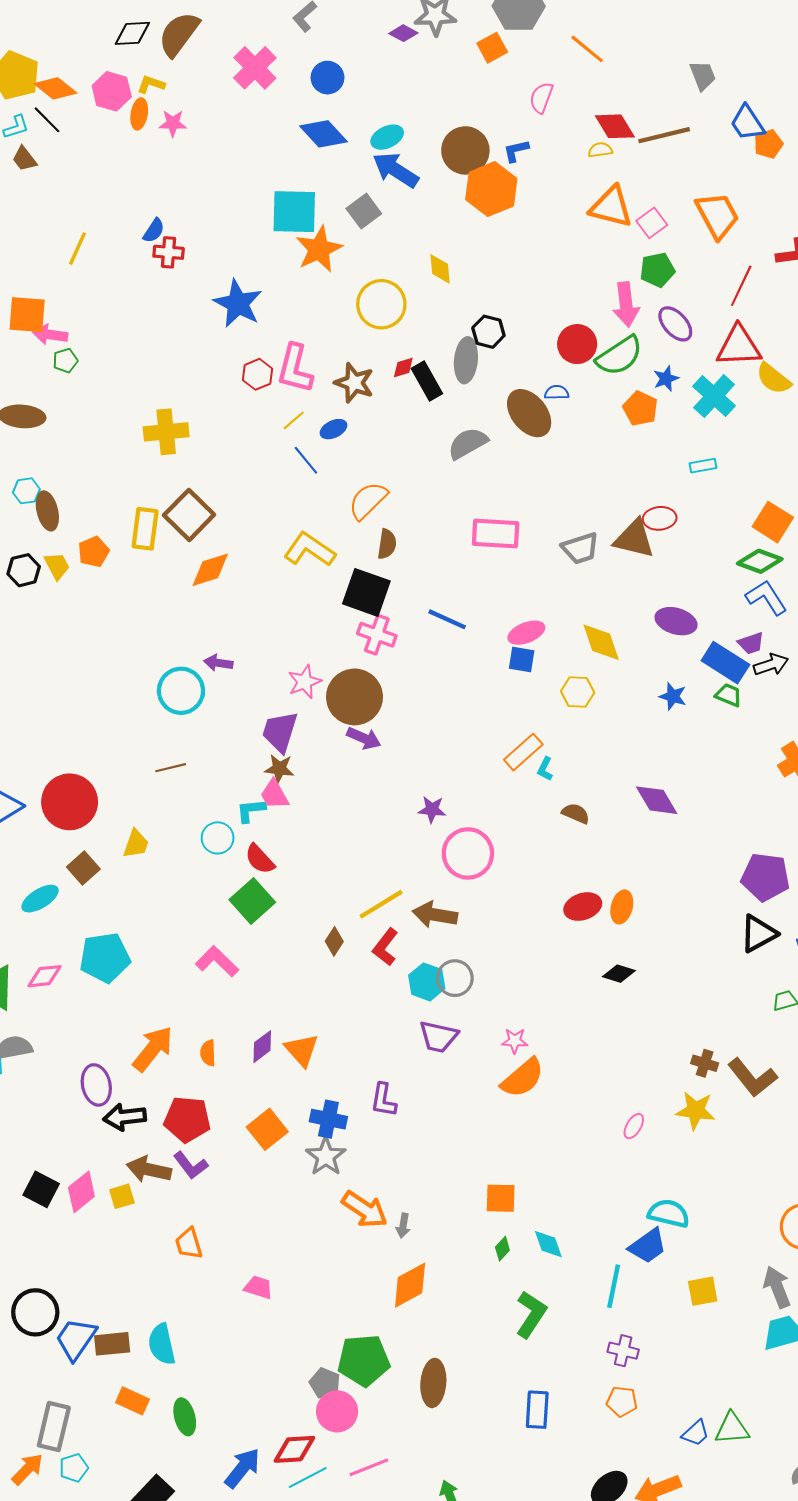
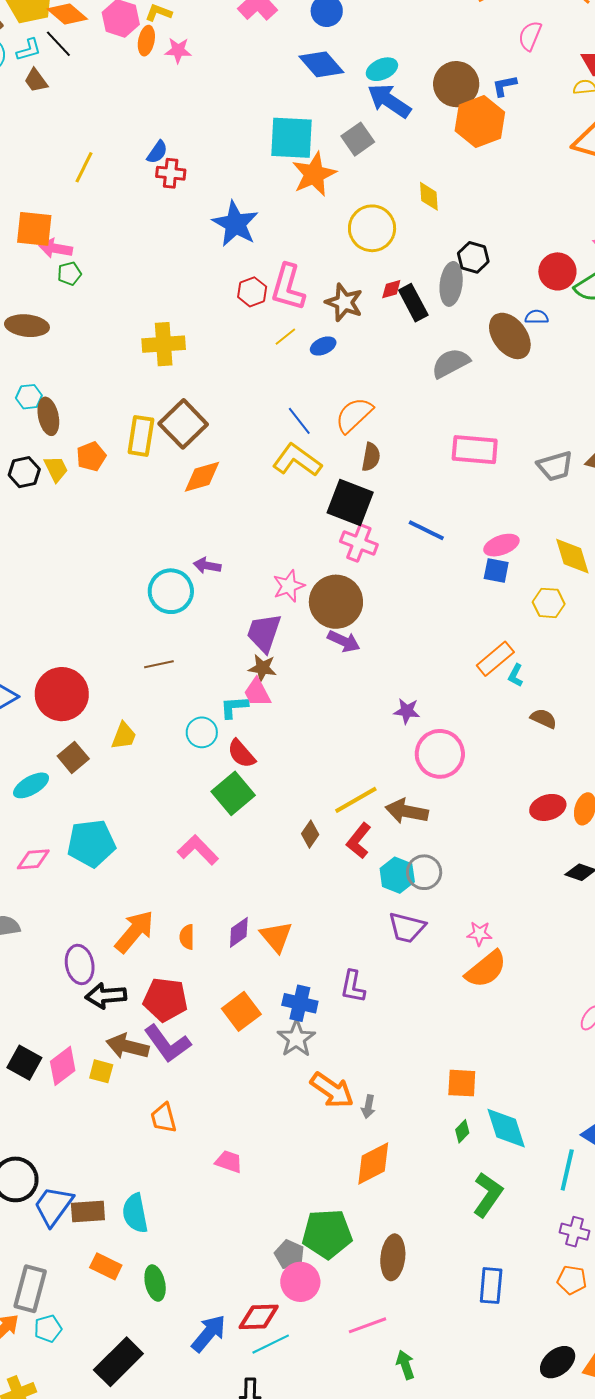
blue line: (306, 460) -> (299, 421), moved
purple L-shape: (191, 1165) -> (167, 1044), size x1.4
yellow square: (122, 1196) -> (101, 1071), turned 30
cyan diamond: (548, 1244) -> (506, 1128), size x1.5
pink line: (369, 1467) -> (368, 1325), moved

